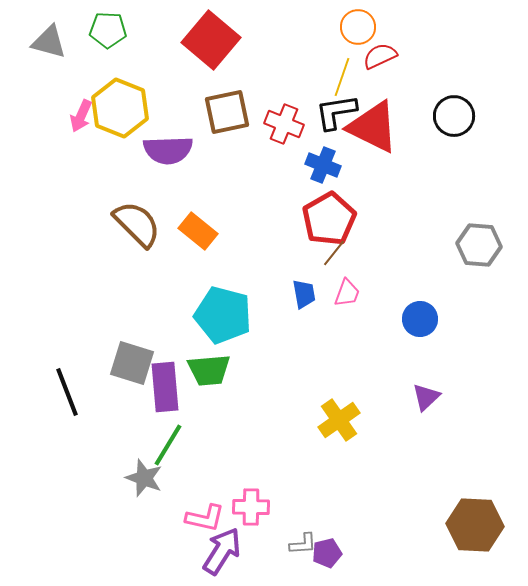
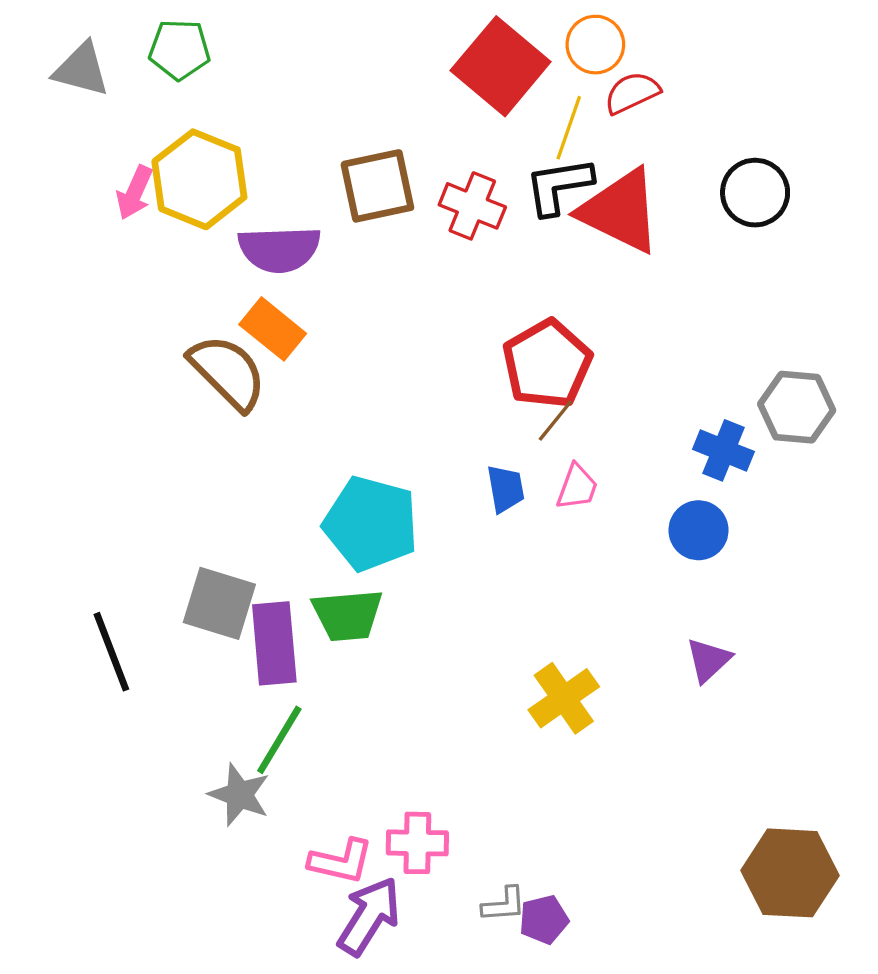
red square: (211, 40) -> (501, 66), moved
blue cross: (323, 165) -> (723, 450), moved
orange rectangle: (198, 231) -> (273, 329), moved

